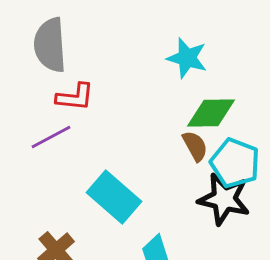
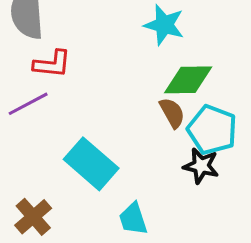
black star: (224, 199) -> (201, 166), size x0.7

